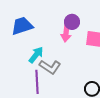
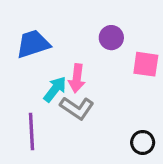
pink arrow: (66, 33) -> (77, 78), moved
purple line: (37, 82) -> (31, 132), moved

